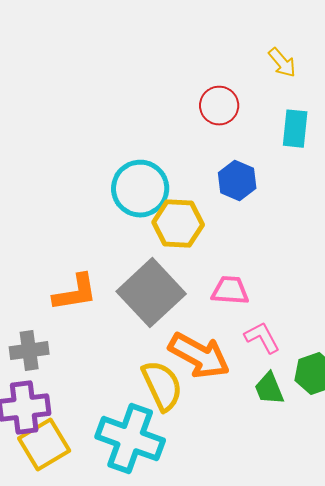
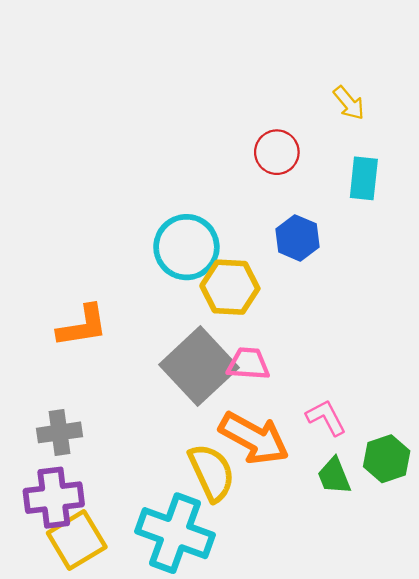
pink trapezoid: (230, 291) -> (248, 364), moved
orange L-shape: (75, 293) -> (82, 326), moved

